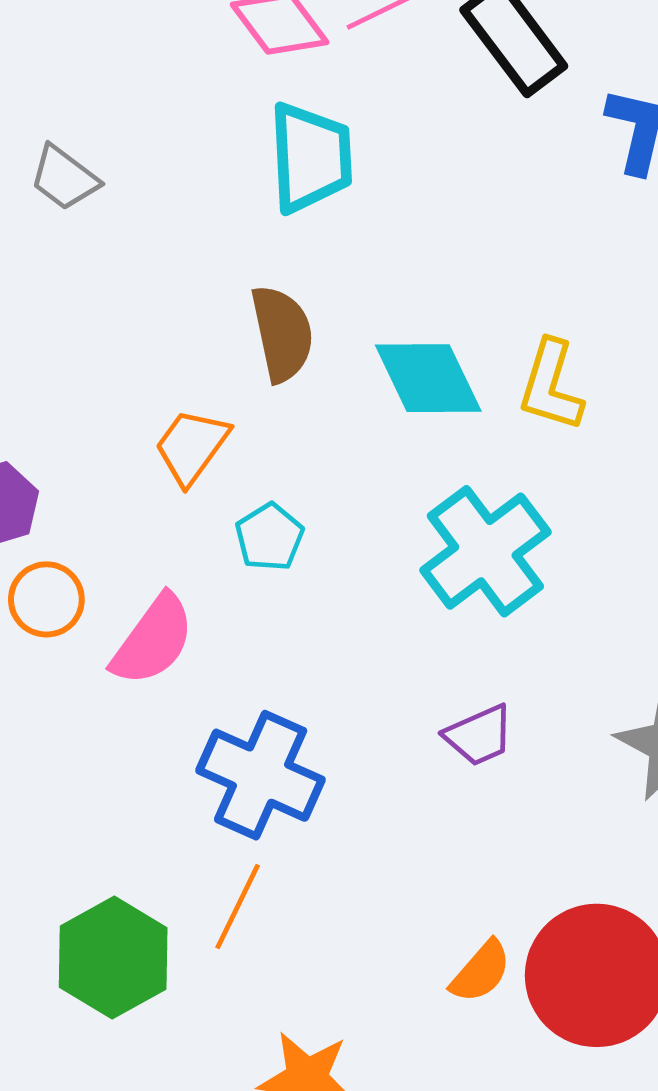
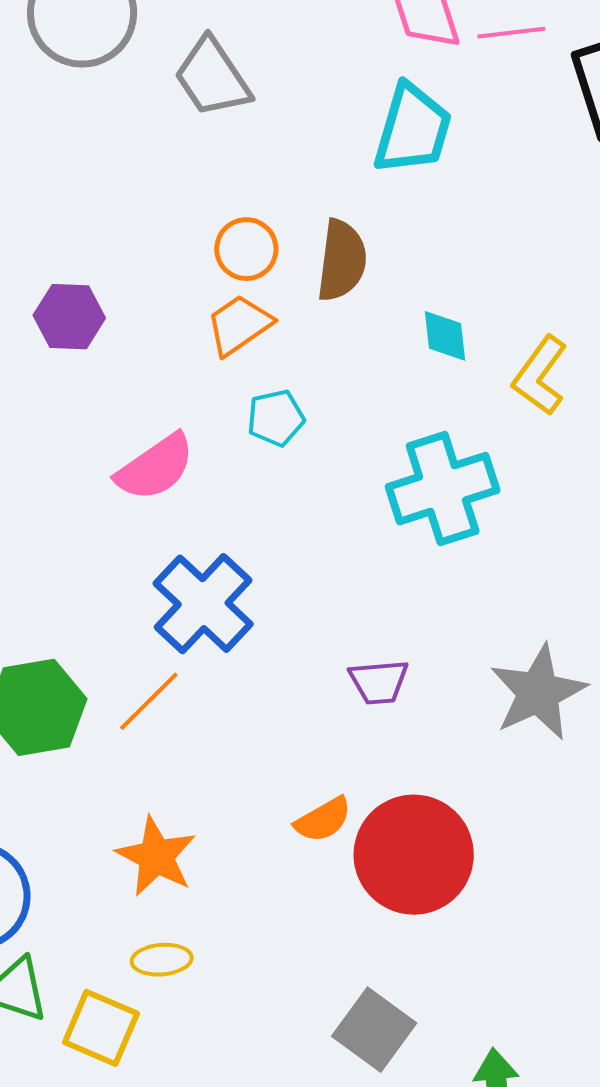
gray trapezoid: (64, 178) -> (212, 77), size x1.4
cyan diamond: (428, 378) -> (445, 336), size x0.6
orange circle: (46, 599) -> (246, 249), moved
purple trapezoid: (479, 735) -> (379, 682), moved

